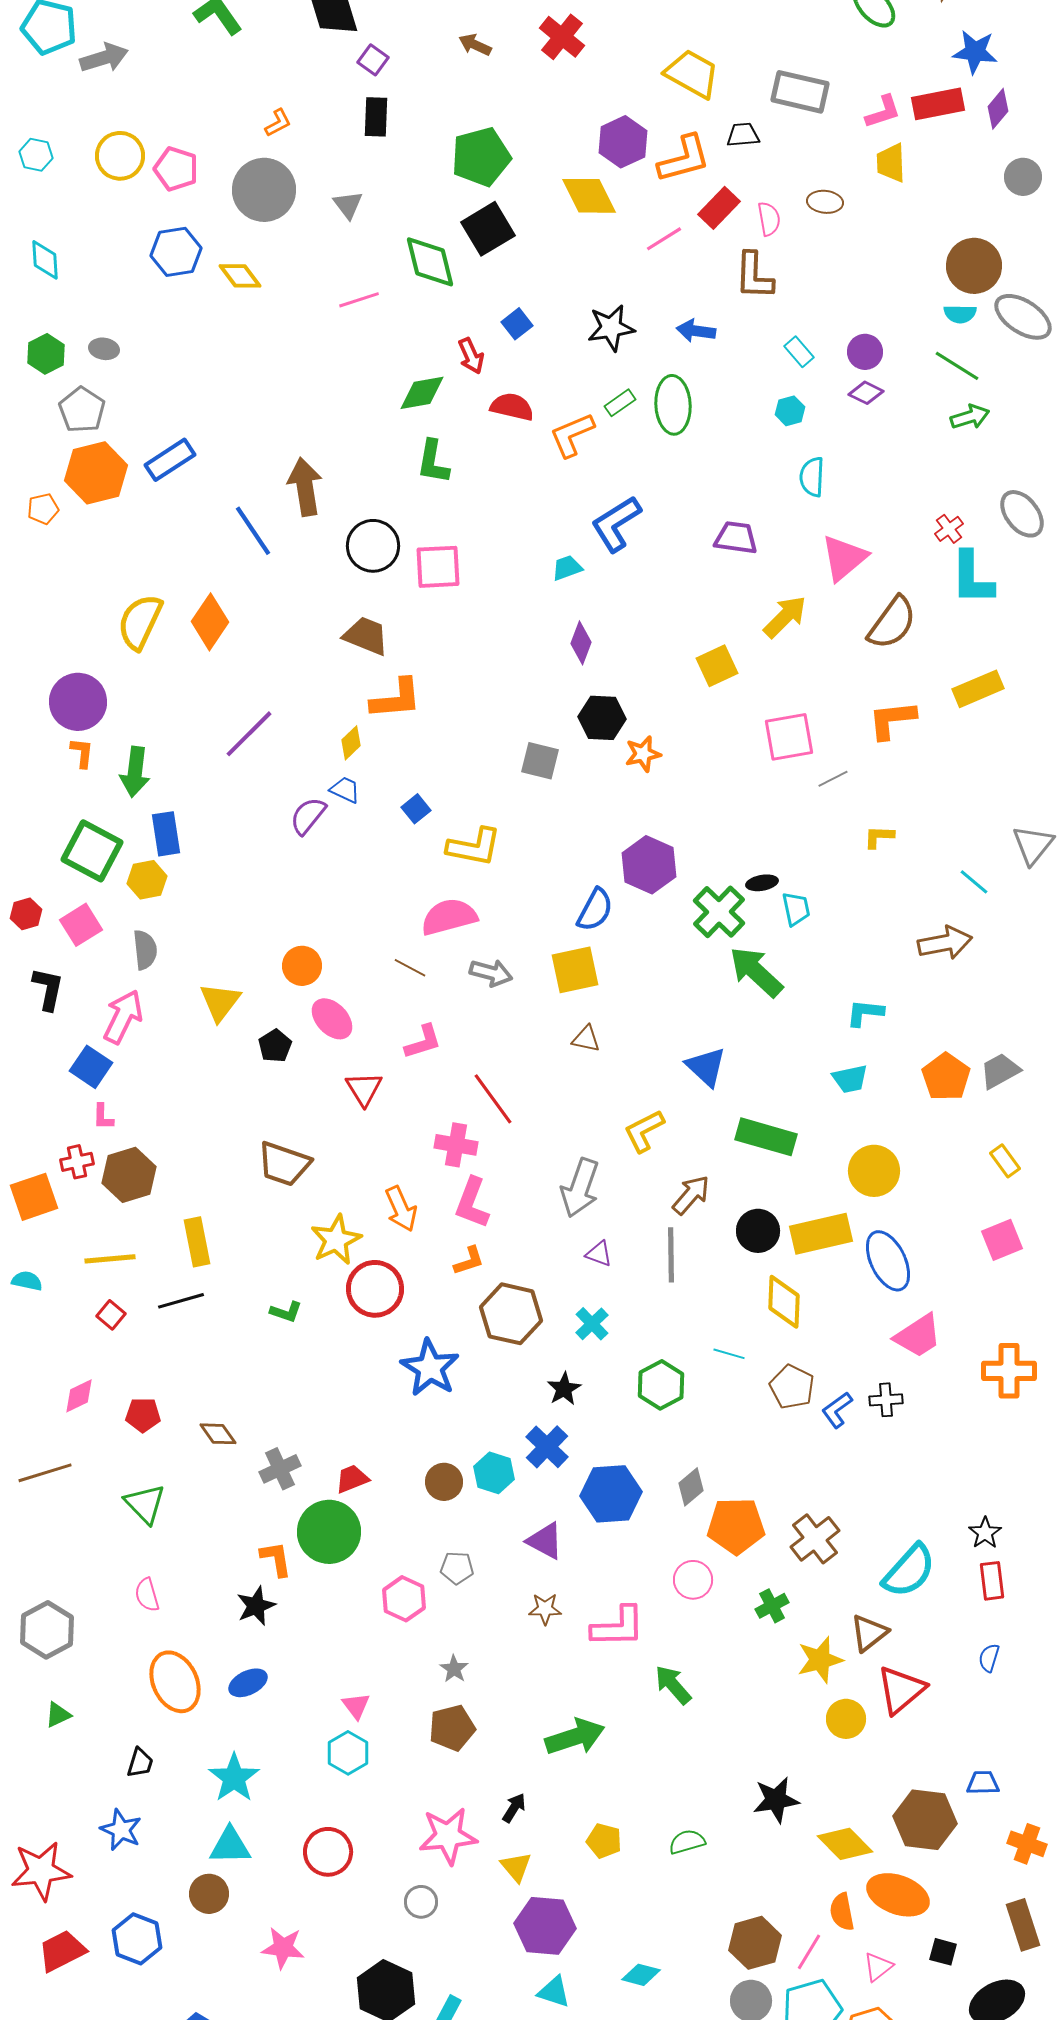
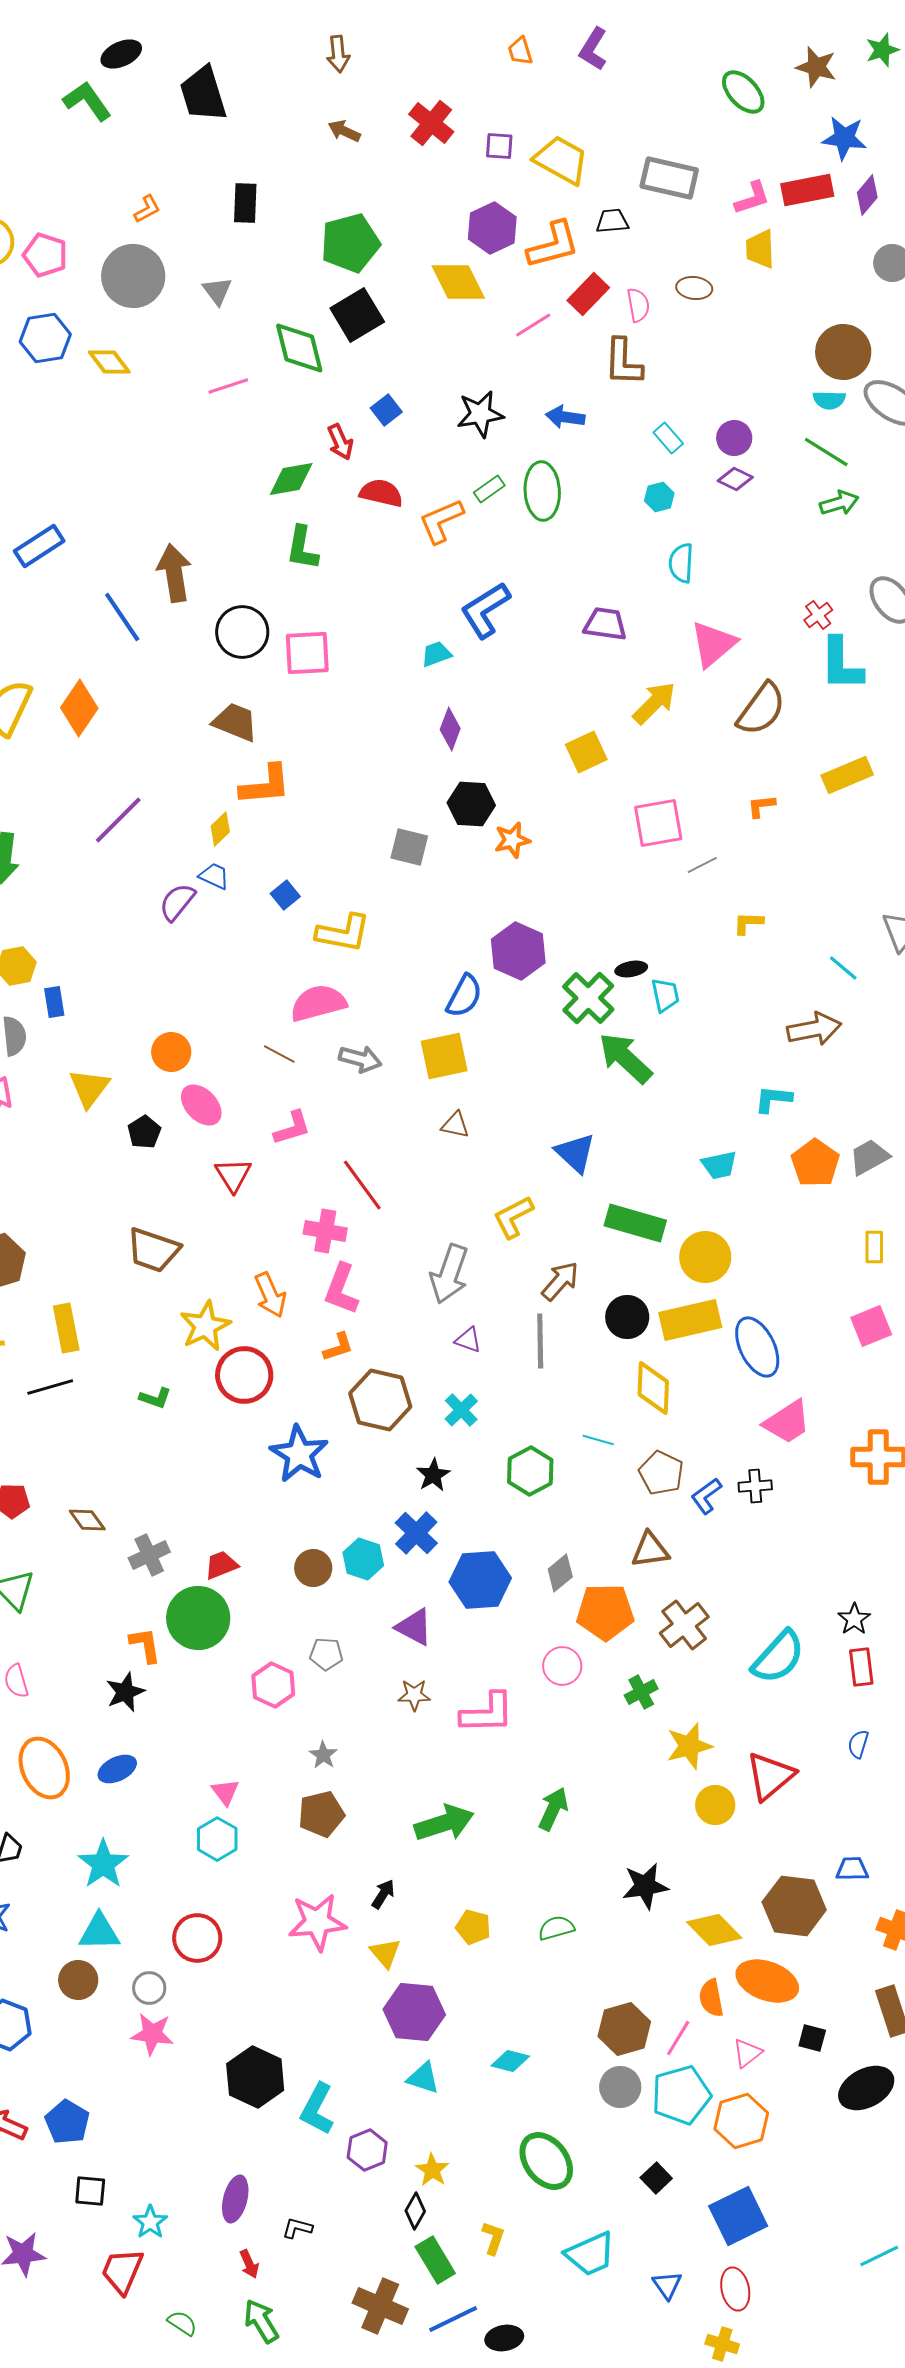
purple square: (373, 60) -> (499, 146), moved, turned -32
orange L-shape: (892, 720) -> (761, 806), size x0.6
blue rectangle: (166, 834) -> (54, 1002), moved, size x0.7
cyan L-shape: (865, 1013) -> (773, 1099), moved
yellow rectangle: (1005, 1161) -> (874, 1247), turned 36
yellow circle: (874, 1171) -> (705, 1257), moved
brown triangle: (869, 1633) -> (650, 1550), moved, turned 30
green arrow: (673, 1685) -> (553, 1809), moved, turned 66
gray circle: (421, 1902) -> (149, 1988), moved

